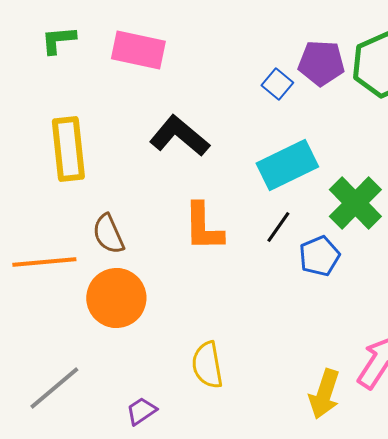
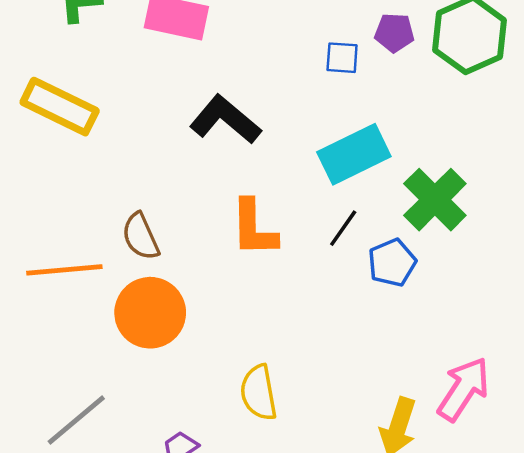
purple pentagon: (321, 63) -> (394, 33), size x0.7
blue square: (277, 84) -> (342, 58), turned -36
yellow rectangle: (68, 149) -> (60, 107), moved, turned -58

